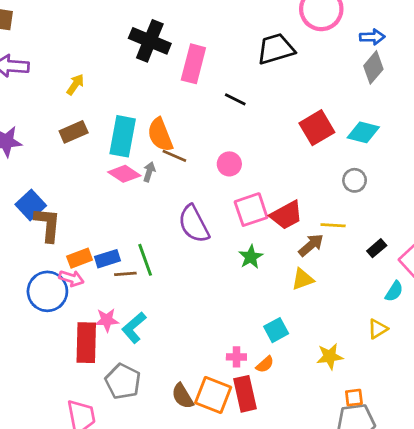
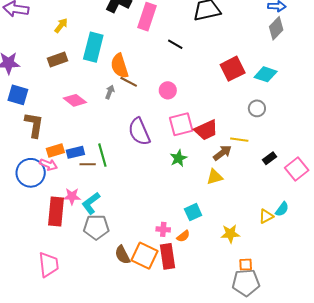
cyan rectangle: (123, 136) -> (93, 47), moved
pink diamond: (124, 174) -> (75, 100), moved
blue square: (31, 205) -> (18, 95), moved, turned -35
cyan semicircle: (394, 291) -> (282, 209), moved
gray pentagon: (123, 381) -> (96, 227), moved, turned -30

